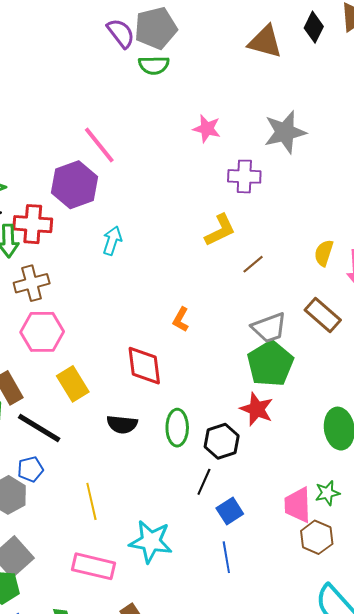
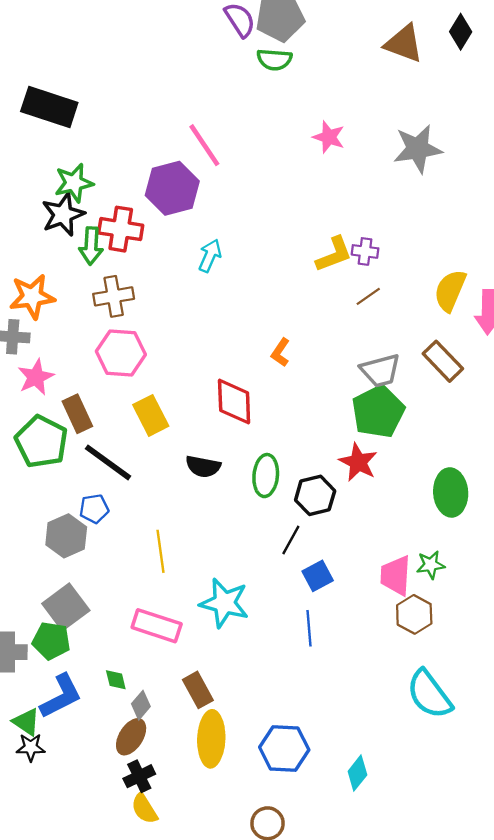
purple cross: (244, 176) -> (365, 251), moved, size x0.7
yellow semicircle: (324, 253) -> (450, 290), size x1.4

